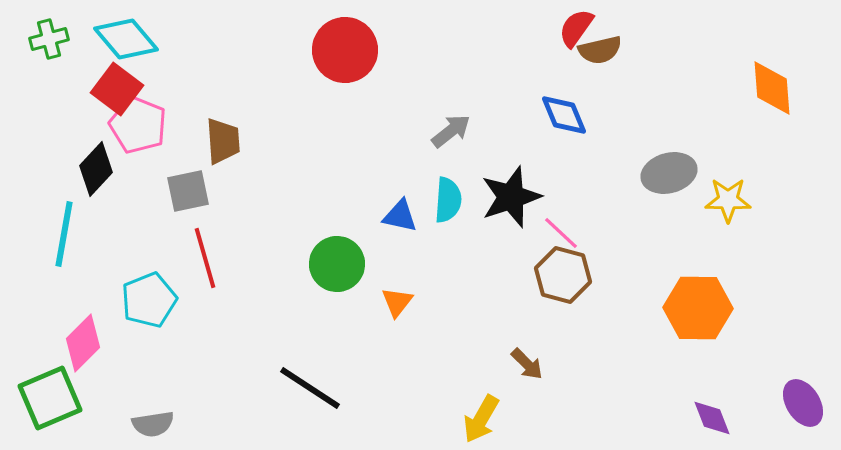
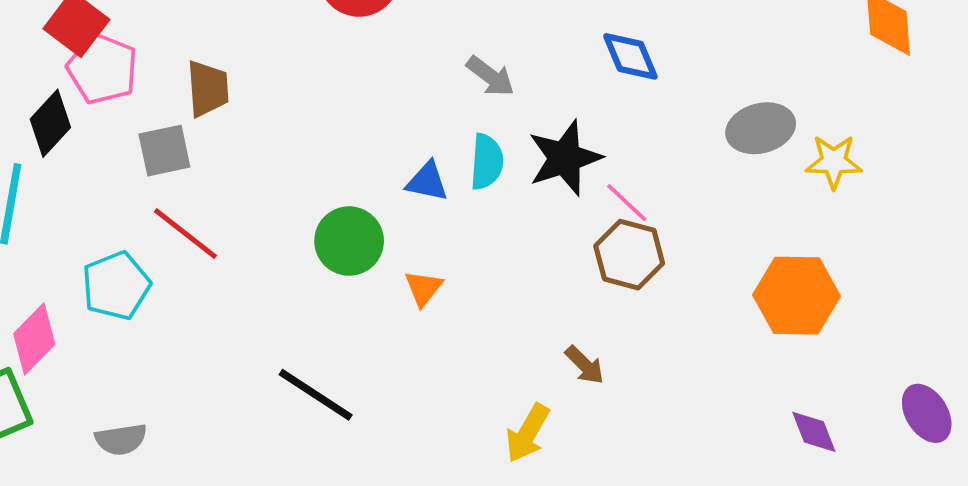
gray arrow: (451, 131) -> (490, 76), turned 75
red line: (205, 258) -> (185, 234), turned -36

